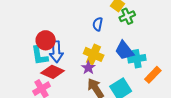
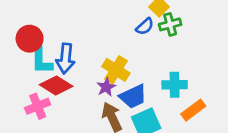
blue semicircle: (98, 24) -> (145, 26), moved, turned -152
red circle: (46, 40) -> (30, 39), moved
blue trapezoid: (124, 51) -> (133, 96), moved, turned -85

